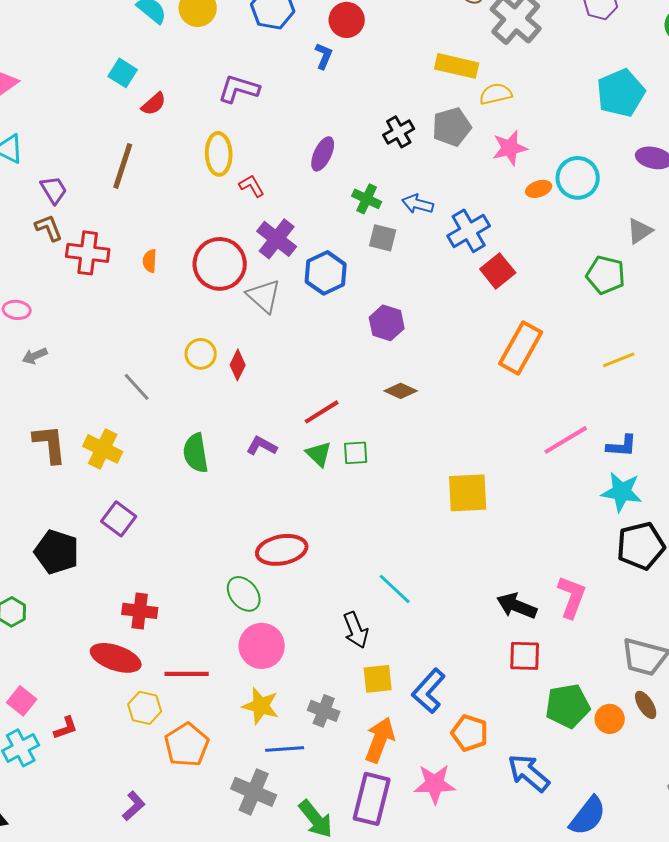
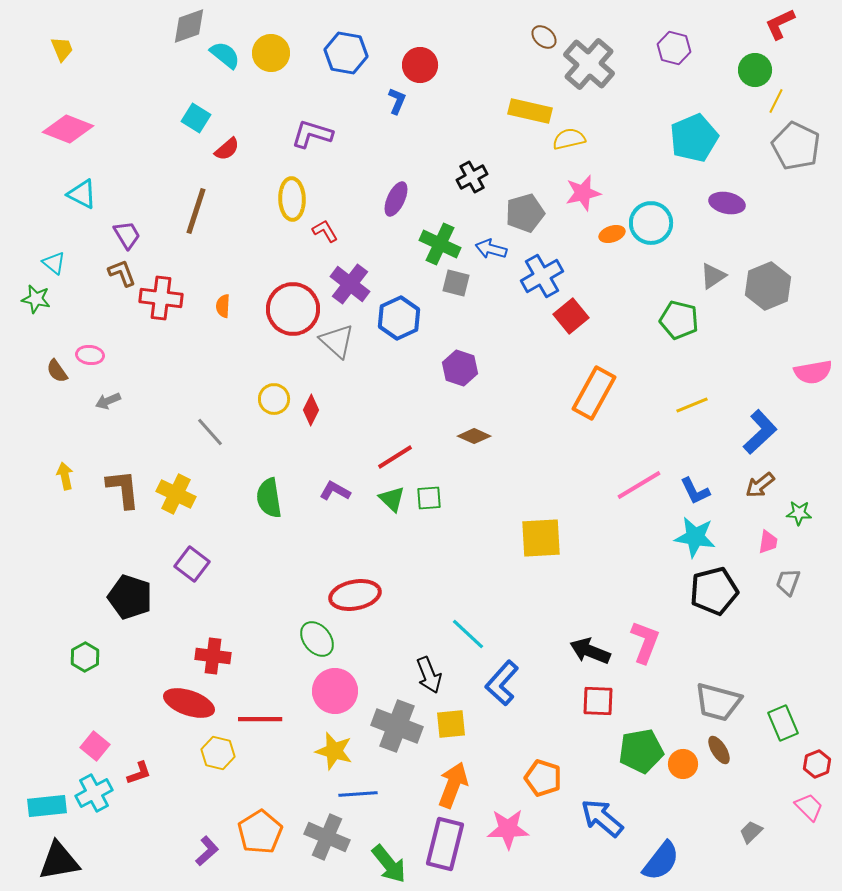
gray pentagon: (452, 127) -> (525, 213), moved
green cross: (367, 199) -> (440, 244), size x1.4
blue L-shape: (622, 446) -> (695, 491), turned 60
blue L-shape: (429, 691) -> (502, 683), moved
gray cross: (324, 711) -> (397, 726), moved, size x1.6
orange pentagon: (187, 745) -> (260, 832), moved

